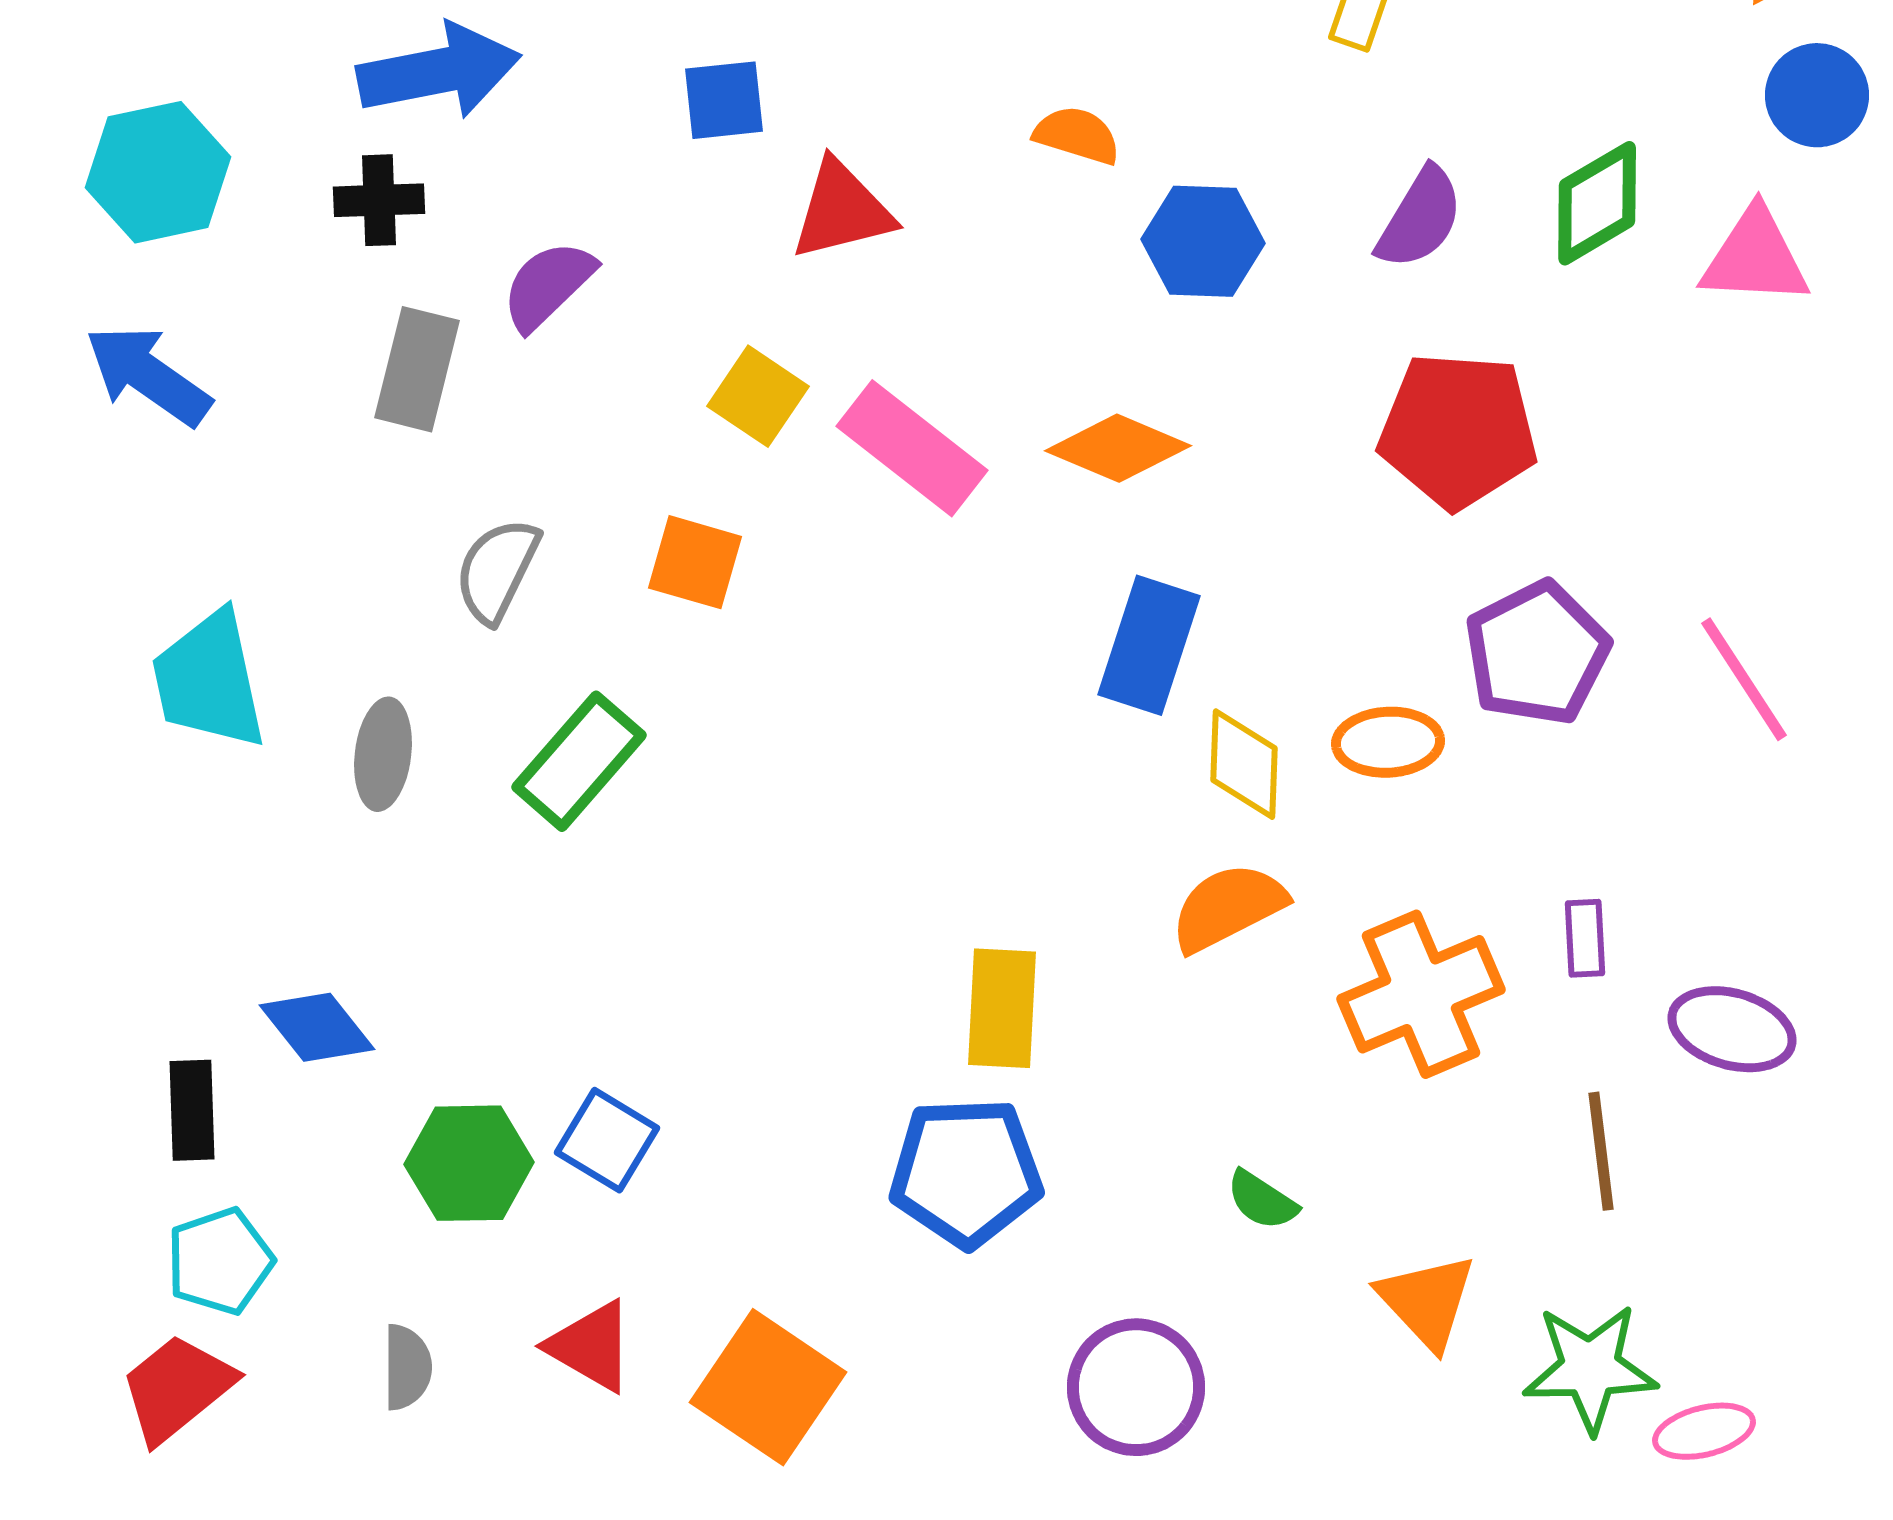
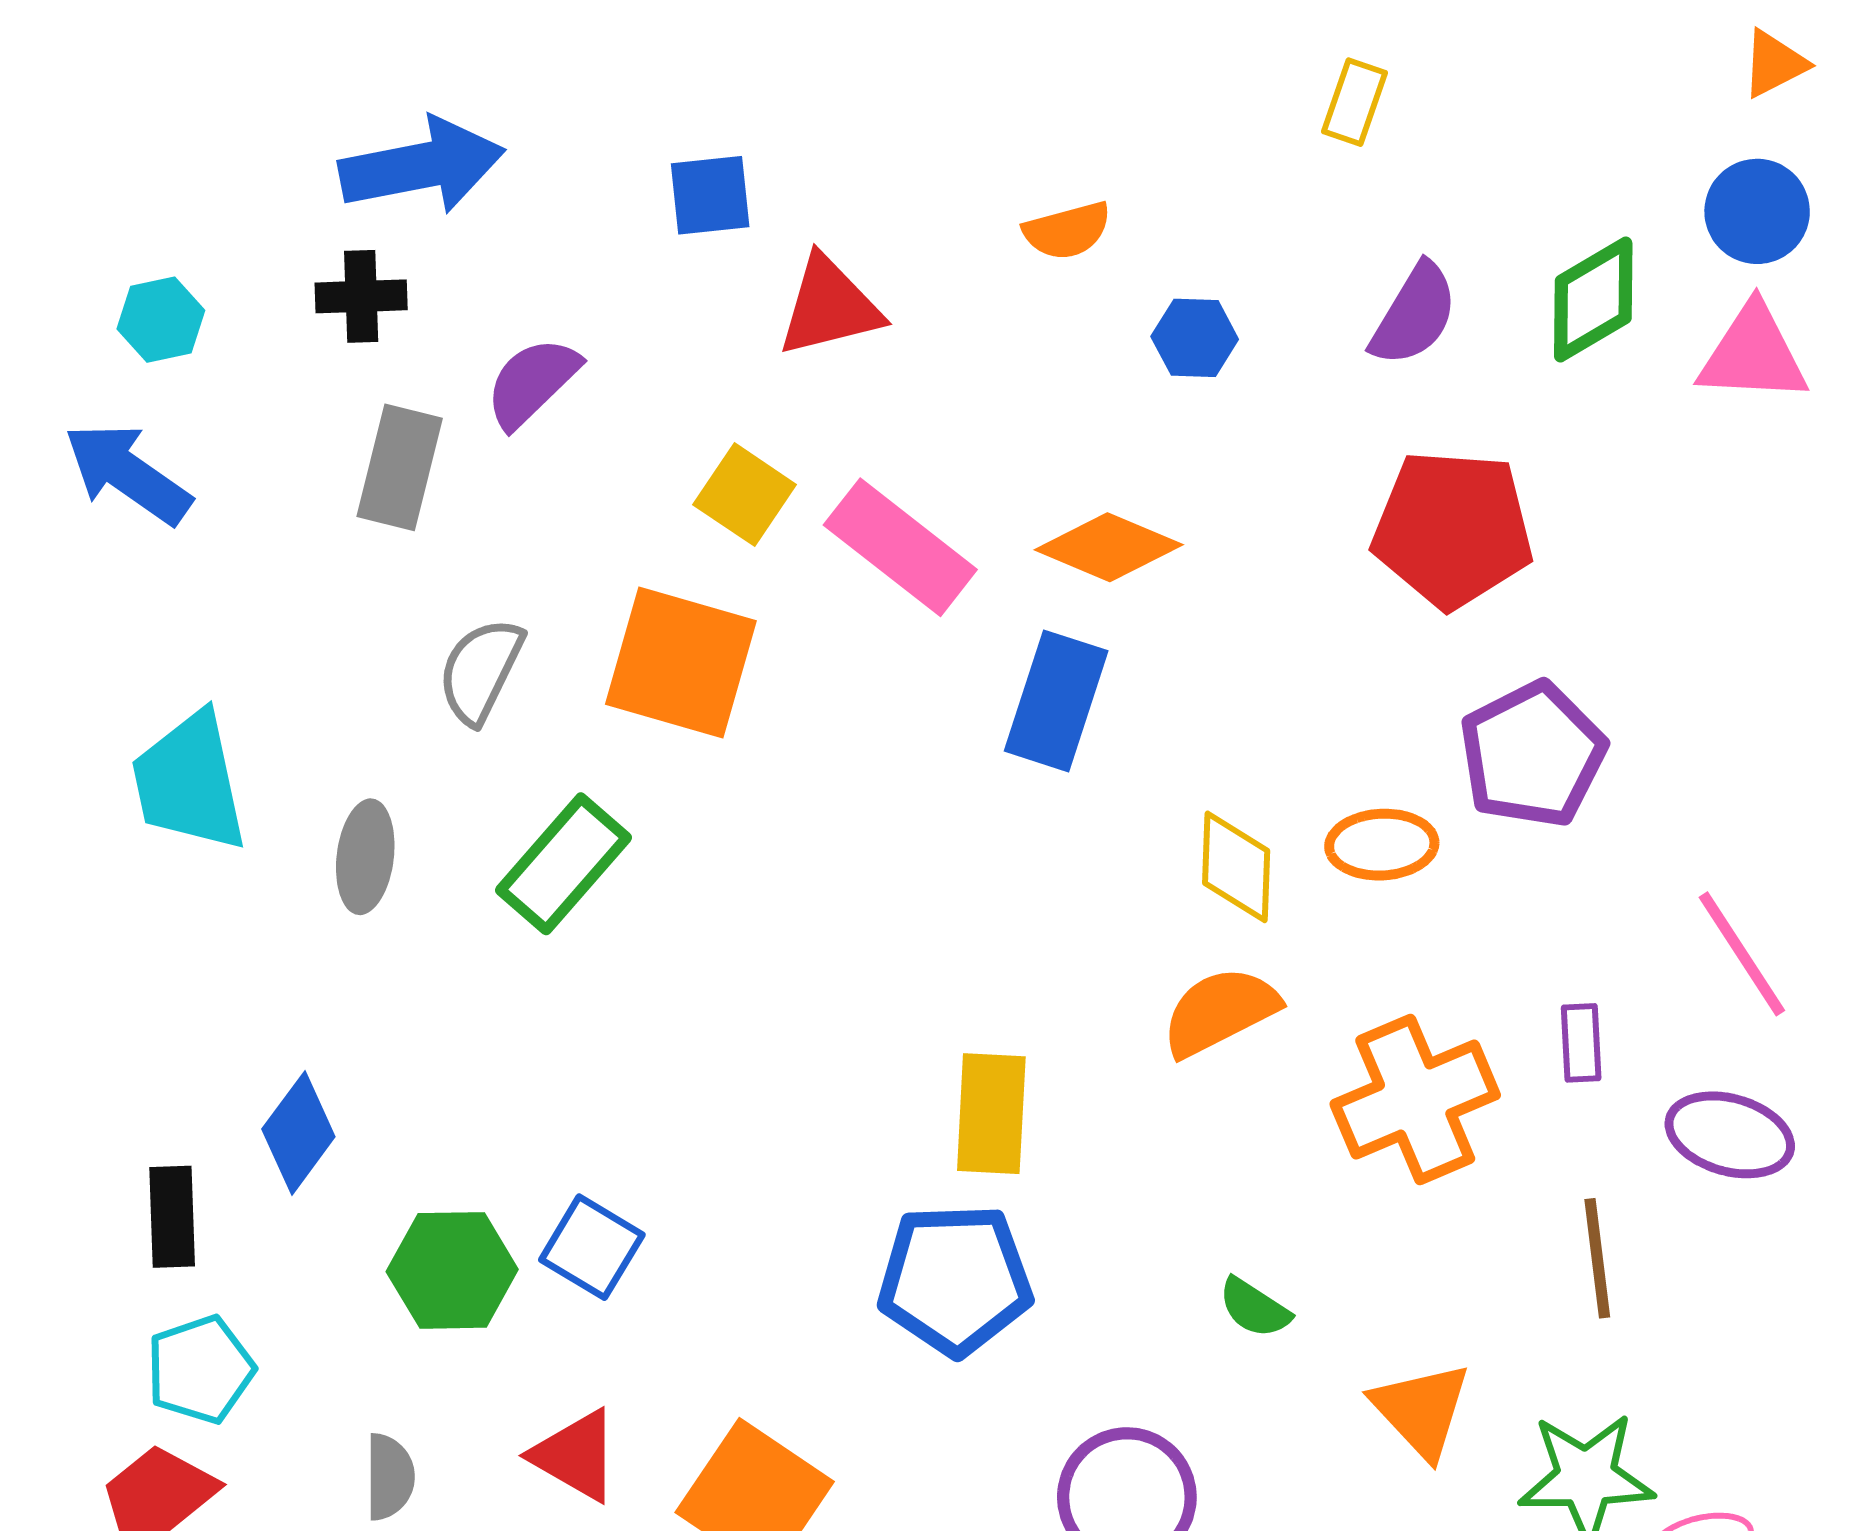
blue circle: (1817, 95) -> (1757, 211), moved
orange semicircle: (1077, 135) -> (1067, 231), turned 148
cyan hexagon: (158, 172) -> (161, 320), moved, size x0.6
blue hexagon: (1203, 241) -> (1195, 338), size x0.7
orange square: (695, 562) -> (681, 663), size x1.6
blue rectangle: (1149, 645) -> (1056, 701), moved
pink line: (1744, 679) -> (1742, 954), moved
blue diamond: (317, 1027) -> (298, 1133), turned 75

